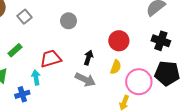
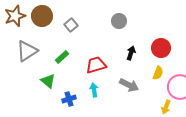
gray circle: (69, 21) -> (119, 21), moved
black arrow: (88, 58) -> (131, 53), moved
cyan arrow: (36, 77) -> (94, 90), moved

